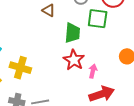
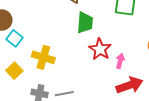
green trapezoid: (72, 33) -> (85, 23), moved

